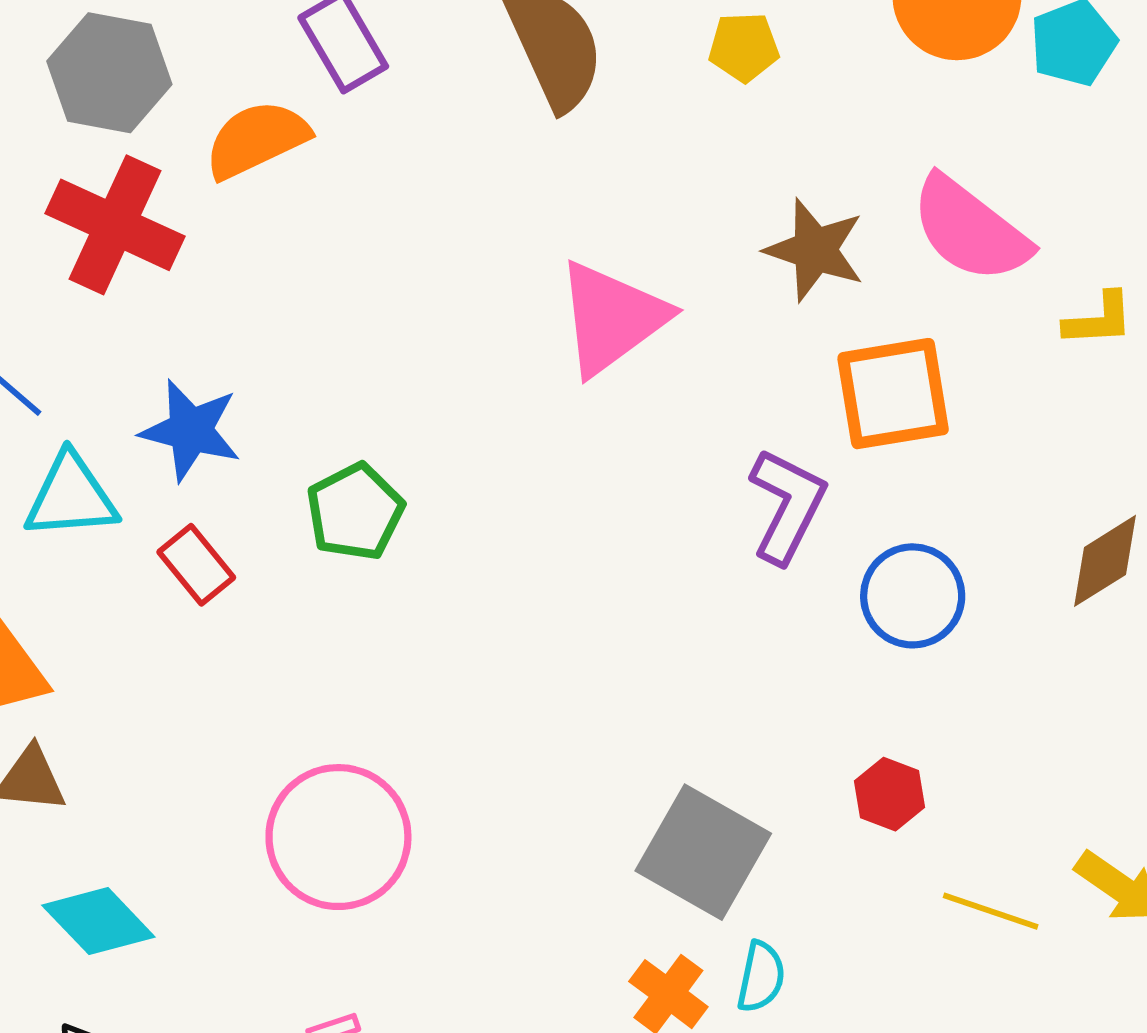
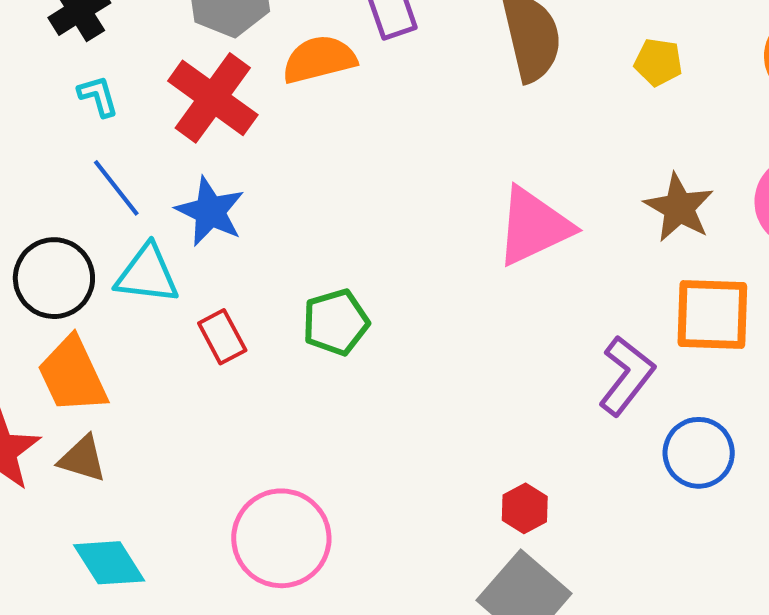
blue star: (191, 430) -> (210, 211), moved
red hexagon: (889, 794) -> (525, 508), moved

